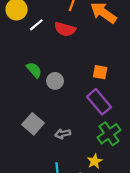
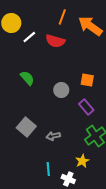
gray circle: (55, 81) -> (61, 90), moved
purple rectangle: (99, 102) -> (86, 107), size x0.7

